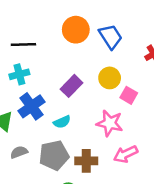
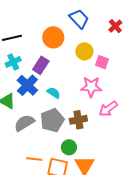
orange circle: (76, 30) -> (53, 37), moved
purple rectangle: (71, 86) -> (41, 65), moved
cyan semicircle: (62, 122) -> (54, 93), turned -112
gray semicircle: (19, 152) -> (24, 123), size x1.5

